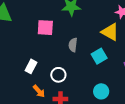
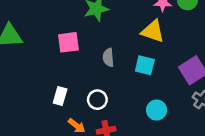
cyan square: (99, 56) -> (145, 65), turned -35

